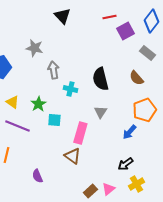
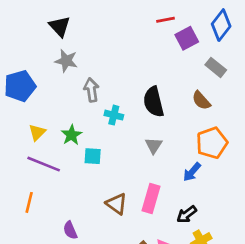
black triangle: (62, 16) -> (60, 26), moved
yellow triangle: (12, 102) -> (37, 132), turned 40
pink rectangle: (80, 133) -> (151, 198), moved

